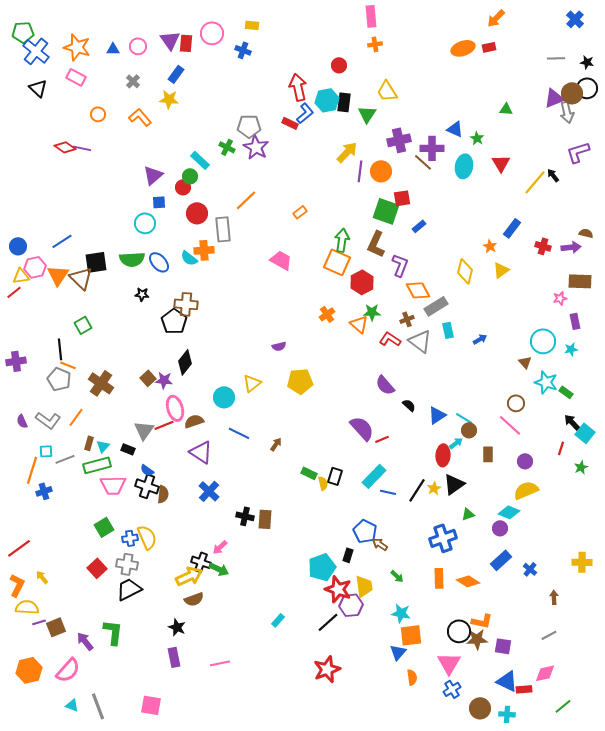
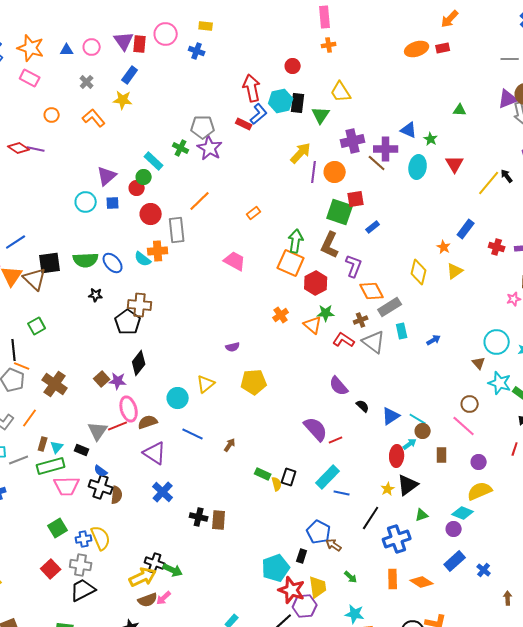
cyan circle: (145, 223) -> (86, 202), moved
black line: (417, 490) -> (371, 518), moved
pink arrow: (220, 547) -> (164, 598), moved

